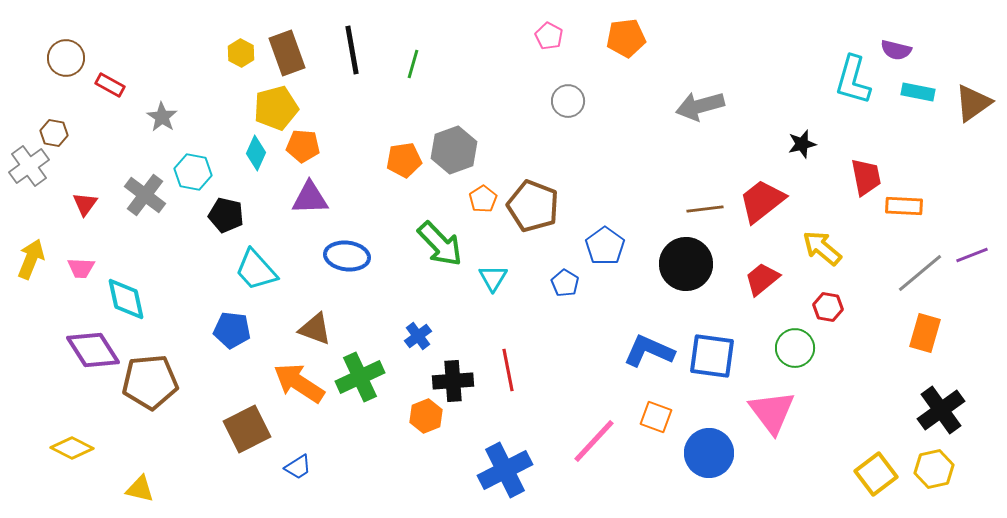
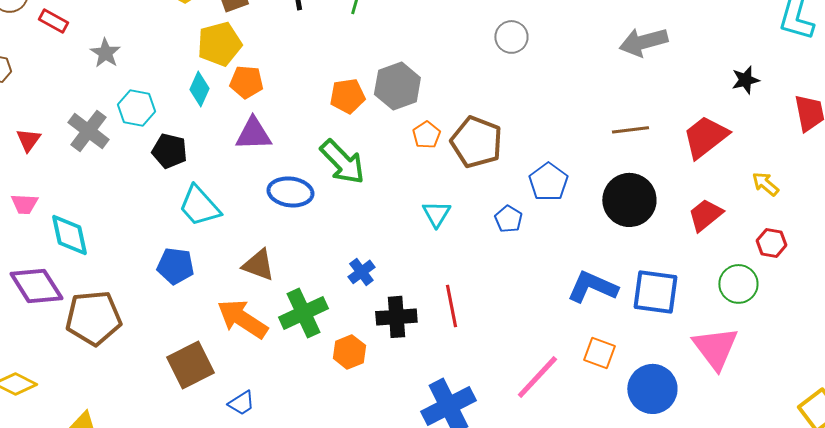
brown line: (705, 209) -> (630, 130), moved
green arrow: (440, 244) -> (342, 162), moved
yellow arrow: (822, 248) -> (765, 184), size x0.7
orange hexagon: (426, 416) -> (349, 352), moved

